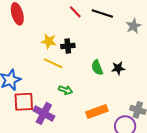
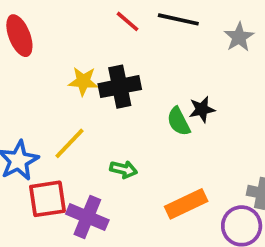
black cross: (68, 46) -> (120, 87), size x1.5
yellow line: (53, 63) -> (70, 143), moved, turned -66
black star: (118, 68) -> (202, 109), moved

